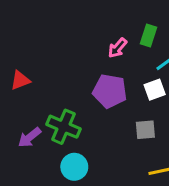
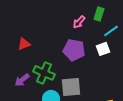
red triangle: (20, 80) -> (24, 44), moved
gray square: (145, 130) -> (71, 87), moved, size x1.5

